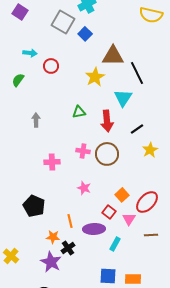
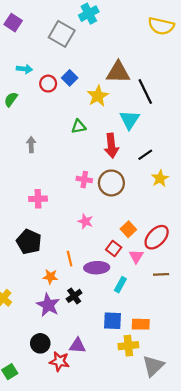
blue square: (85, 34) -> (70, 78), moved
green triangle: (79, 112) -> (79, 126), moved
pink cross: (52, 162) -> (38, 199), moved
black cross: (68, 248) -> (74, 296), moved

